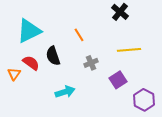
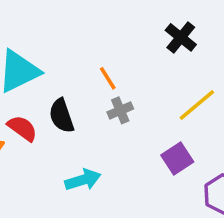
yellow line: (129, 50) -> (197, 105), turned -35
gray cross: (91, 63) -> (120, 110), moved

